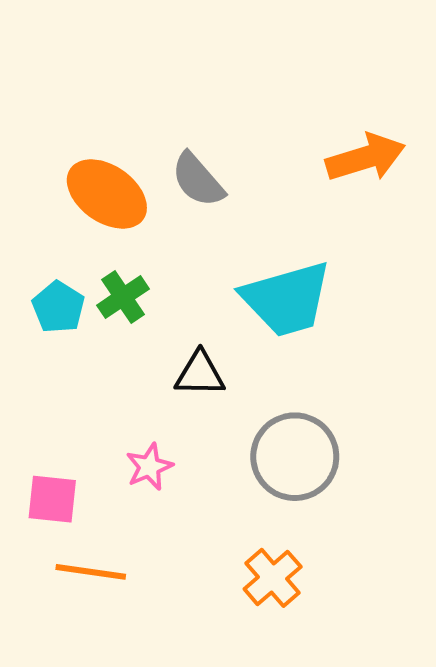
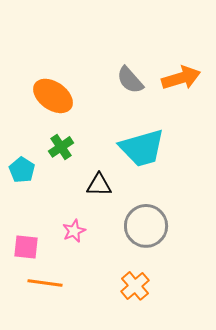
gray semicircle: (198, 180) -> (130, 80), moved
cyan pentagon: (58, 307) -> (22, 170), moved

